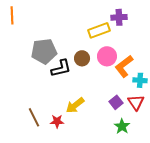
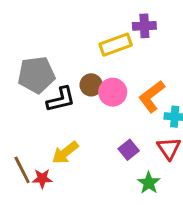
pink circle: (107, 56) -> (113, 92), moved
purple square: (116, 102) -> (129, 150), moved
yellow arrow: (75, 105) -> (65, 153), moved
red star: (57, 121) -> (42, 179), moved

